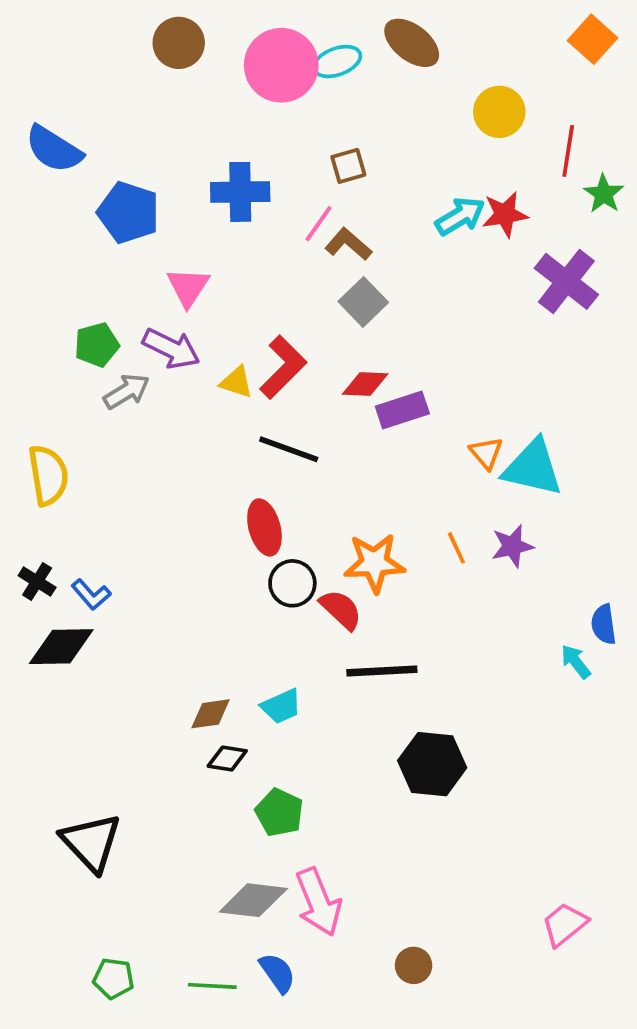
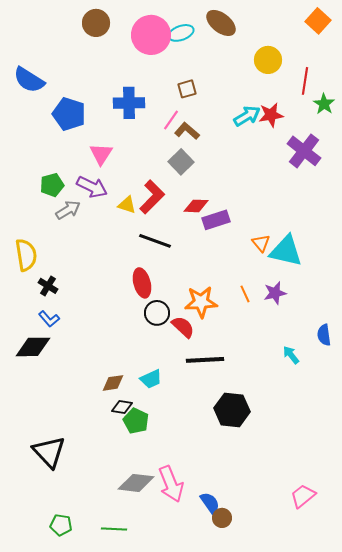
gray square: (363, 302) -> (181, 162), moved
black cross: (37, 581) -> (48, 286), moved
cyan arrow: (576, 662) -> (291, 355), moved
green pentagon: (279, 813) -> (136, 421), moved
blue semicircle: (277, 973) -> (210, 503), moved

